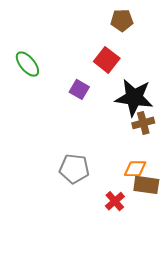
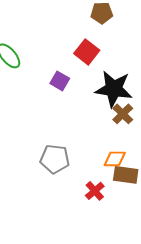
brown cross: (143, 123) -> (123, 114), turned -30

